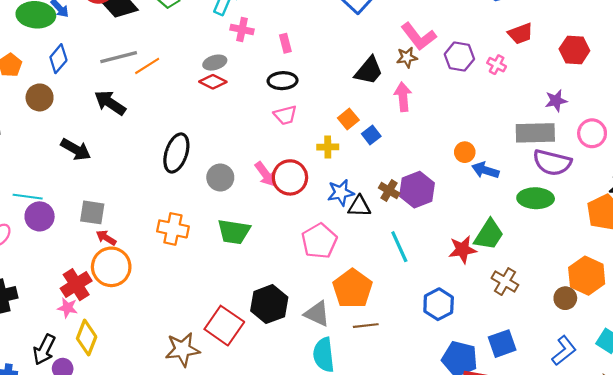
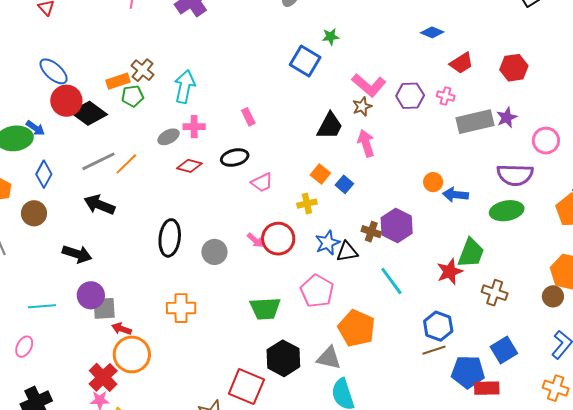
pink cross: (242, 29) -> (194, 127), moved
gray ellipse: (215, 63) -> (168, 137), moved
black ellipse: (283, 81) -> (235, 158), moved
gray rectangle: (535, 133) -> (475, 122), moved
pink arrow: (265, 174) -> (255, 240), size x0.7
purple circle: (40, 216) -> (91, 295), moved
green trapezoid: (234, 232) -> (265, 309), moved
brown line: (366, 326) -> (434, 350), moved

